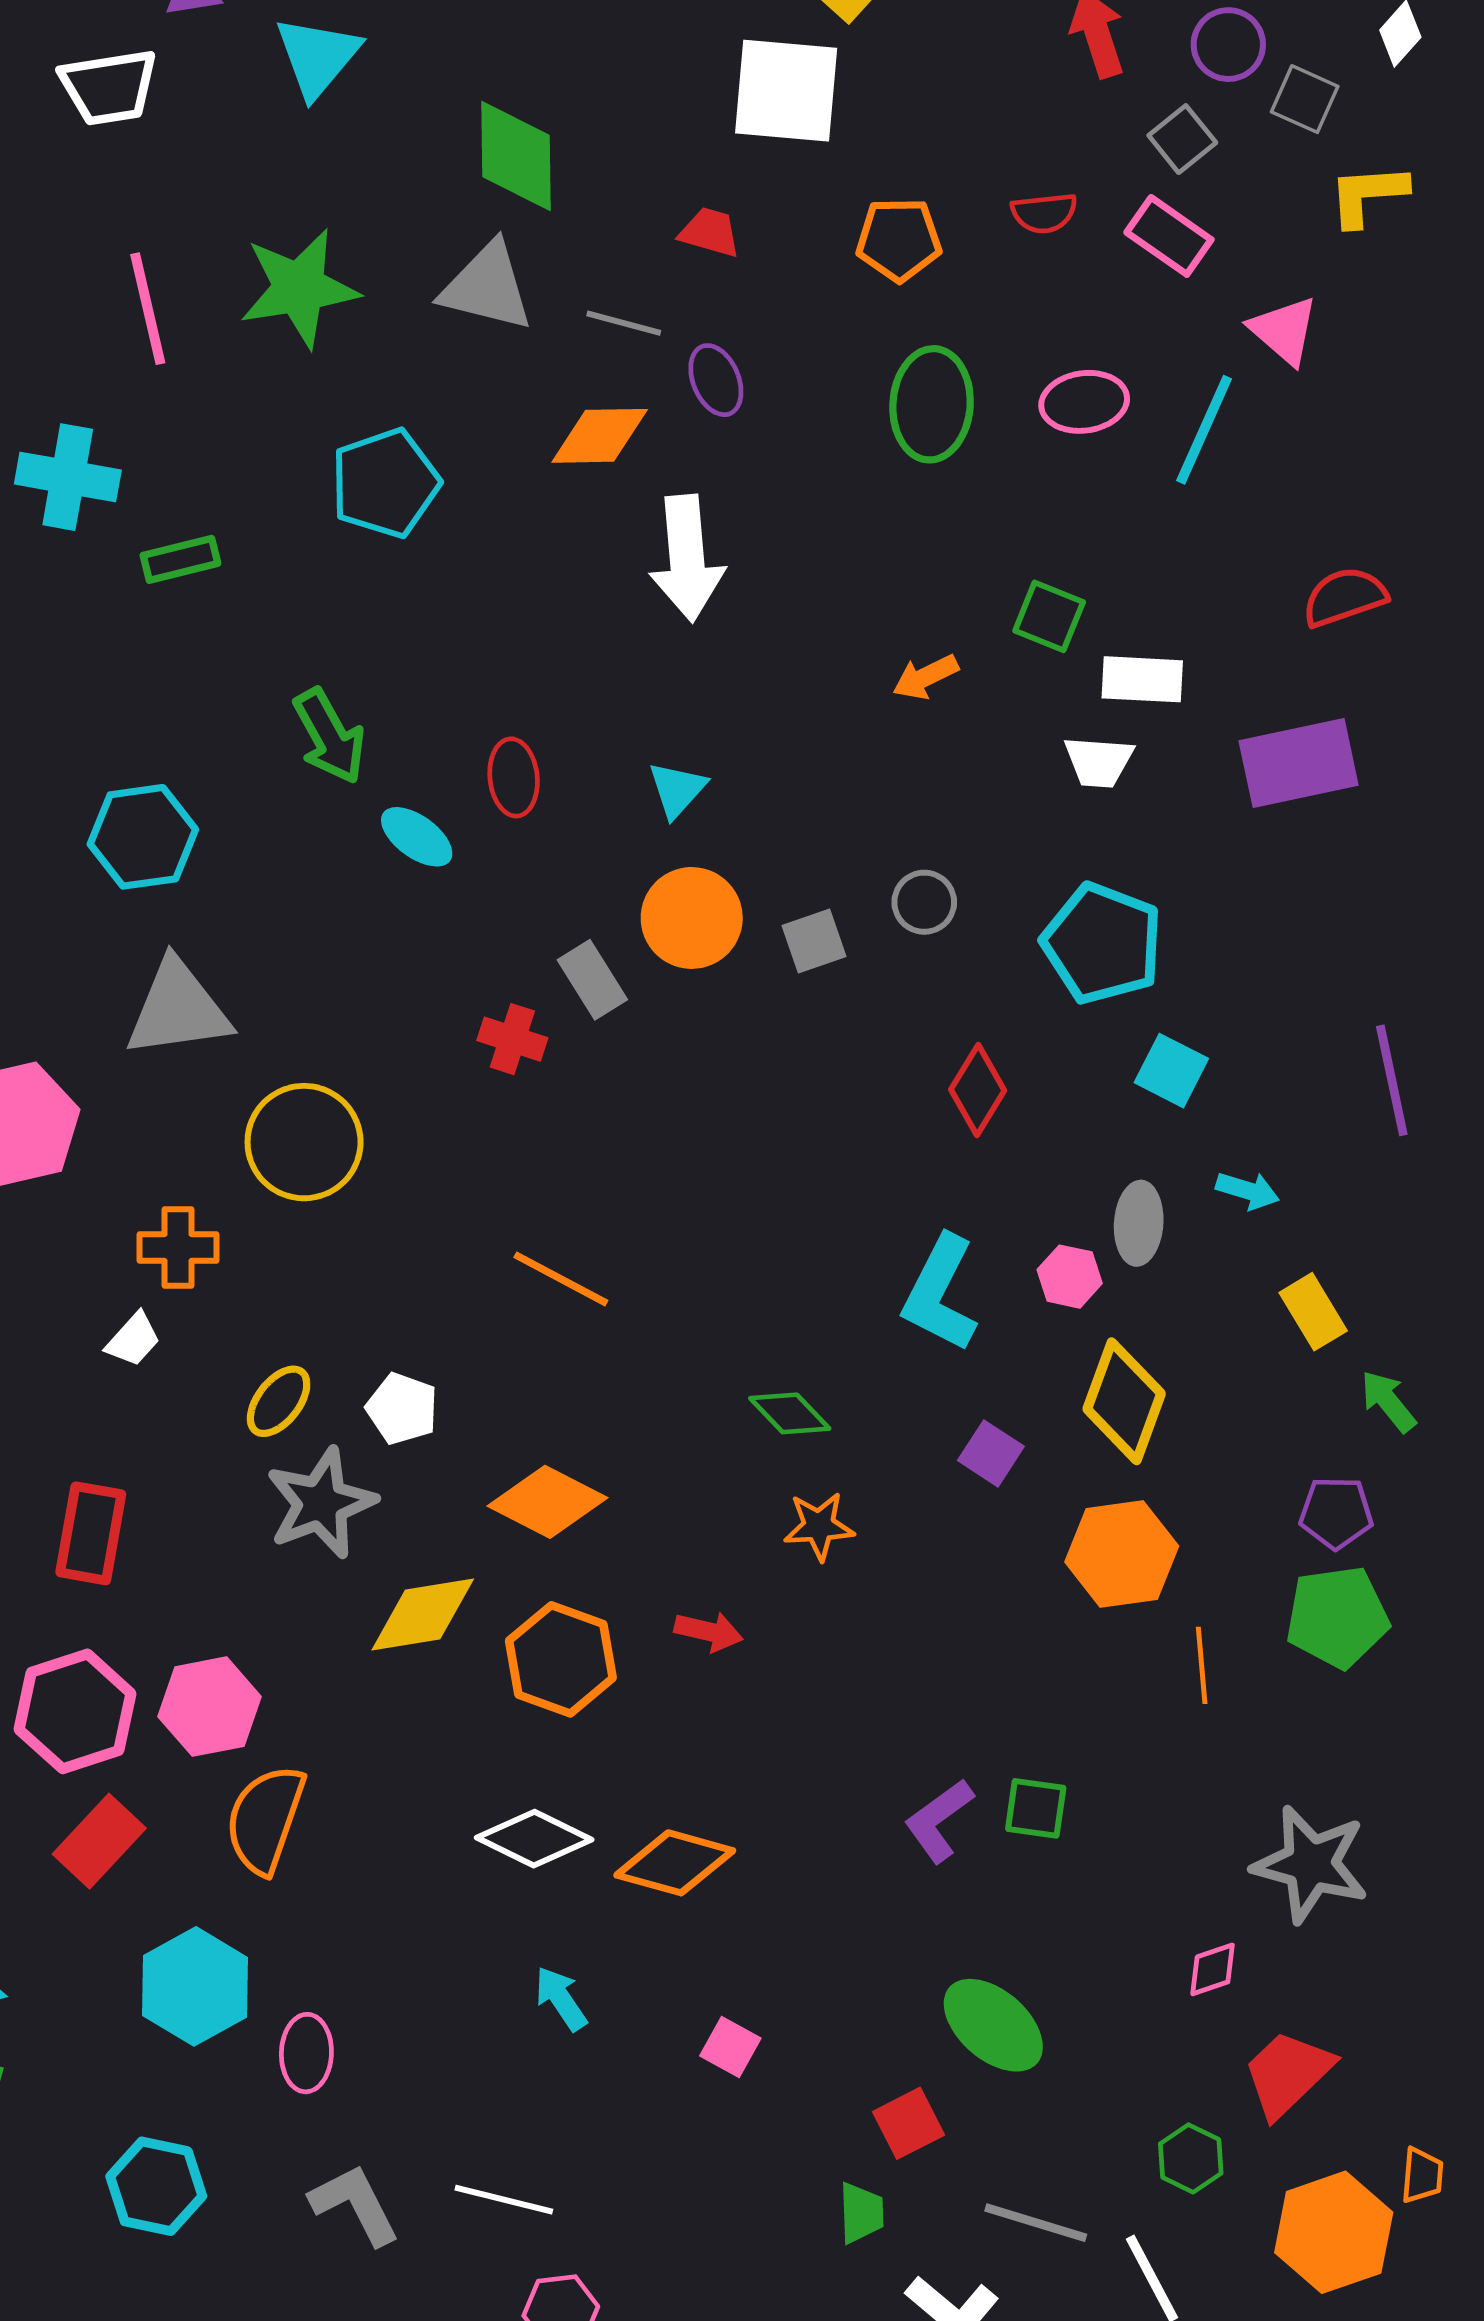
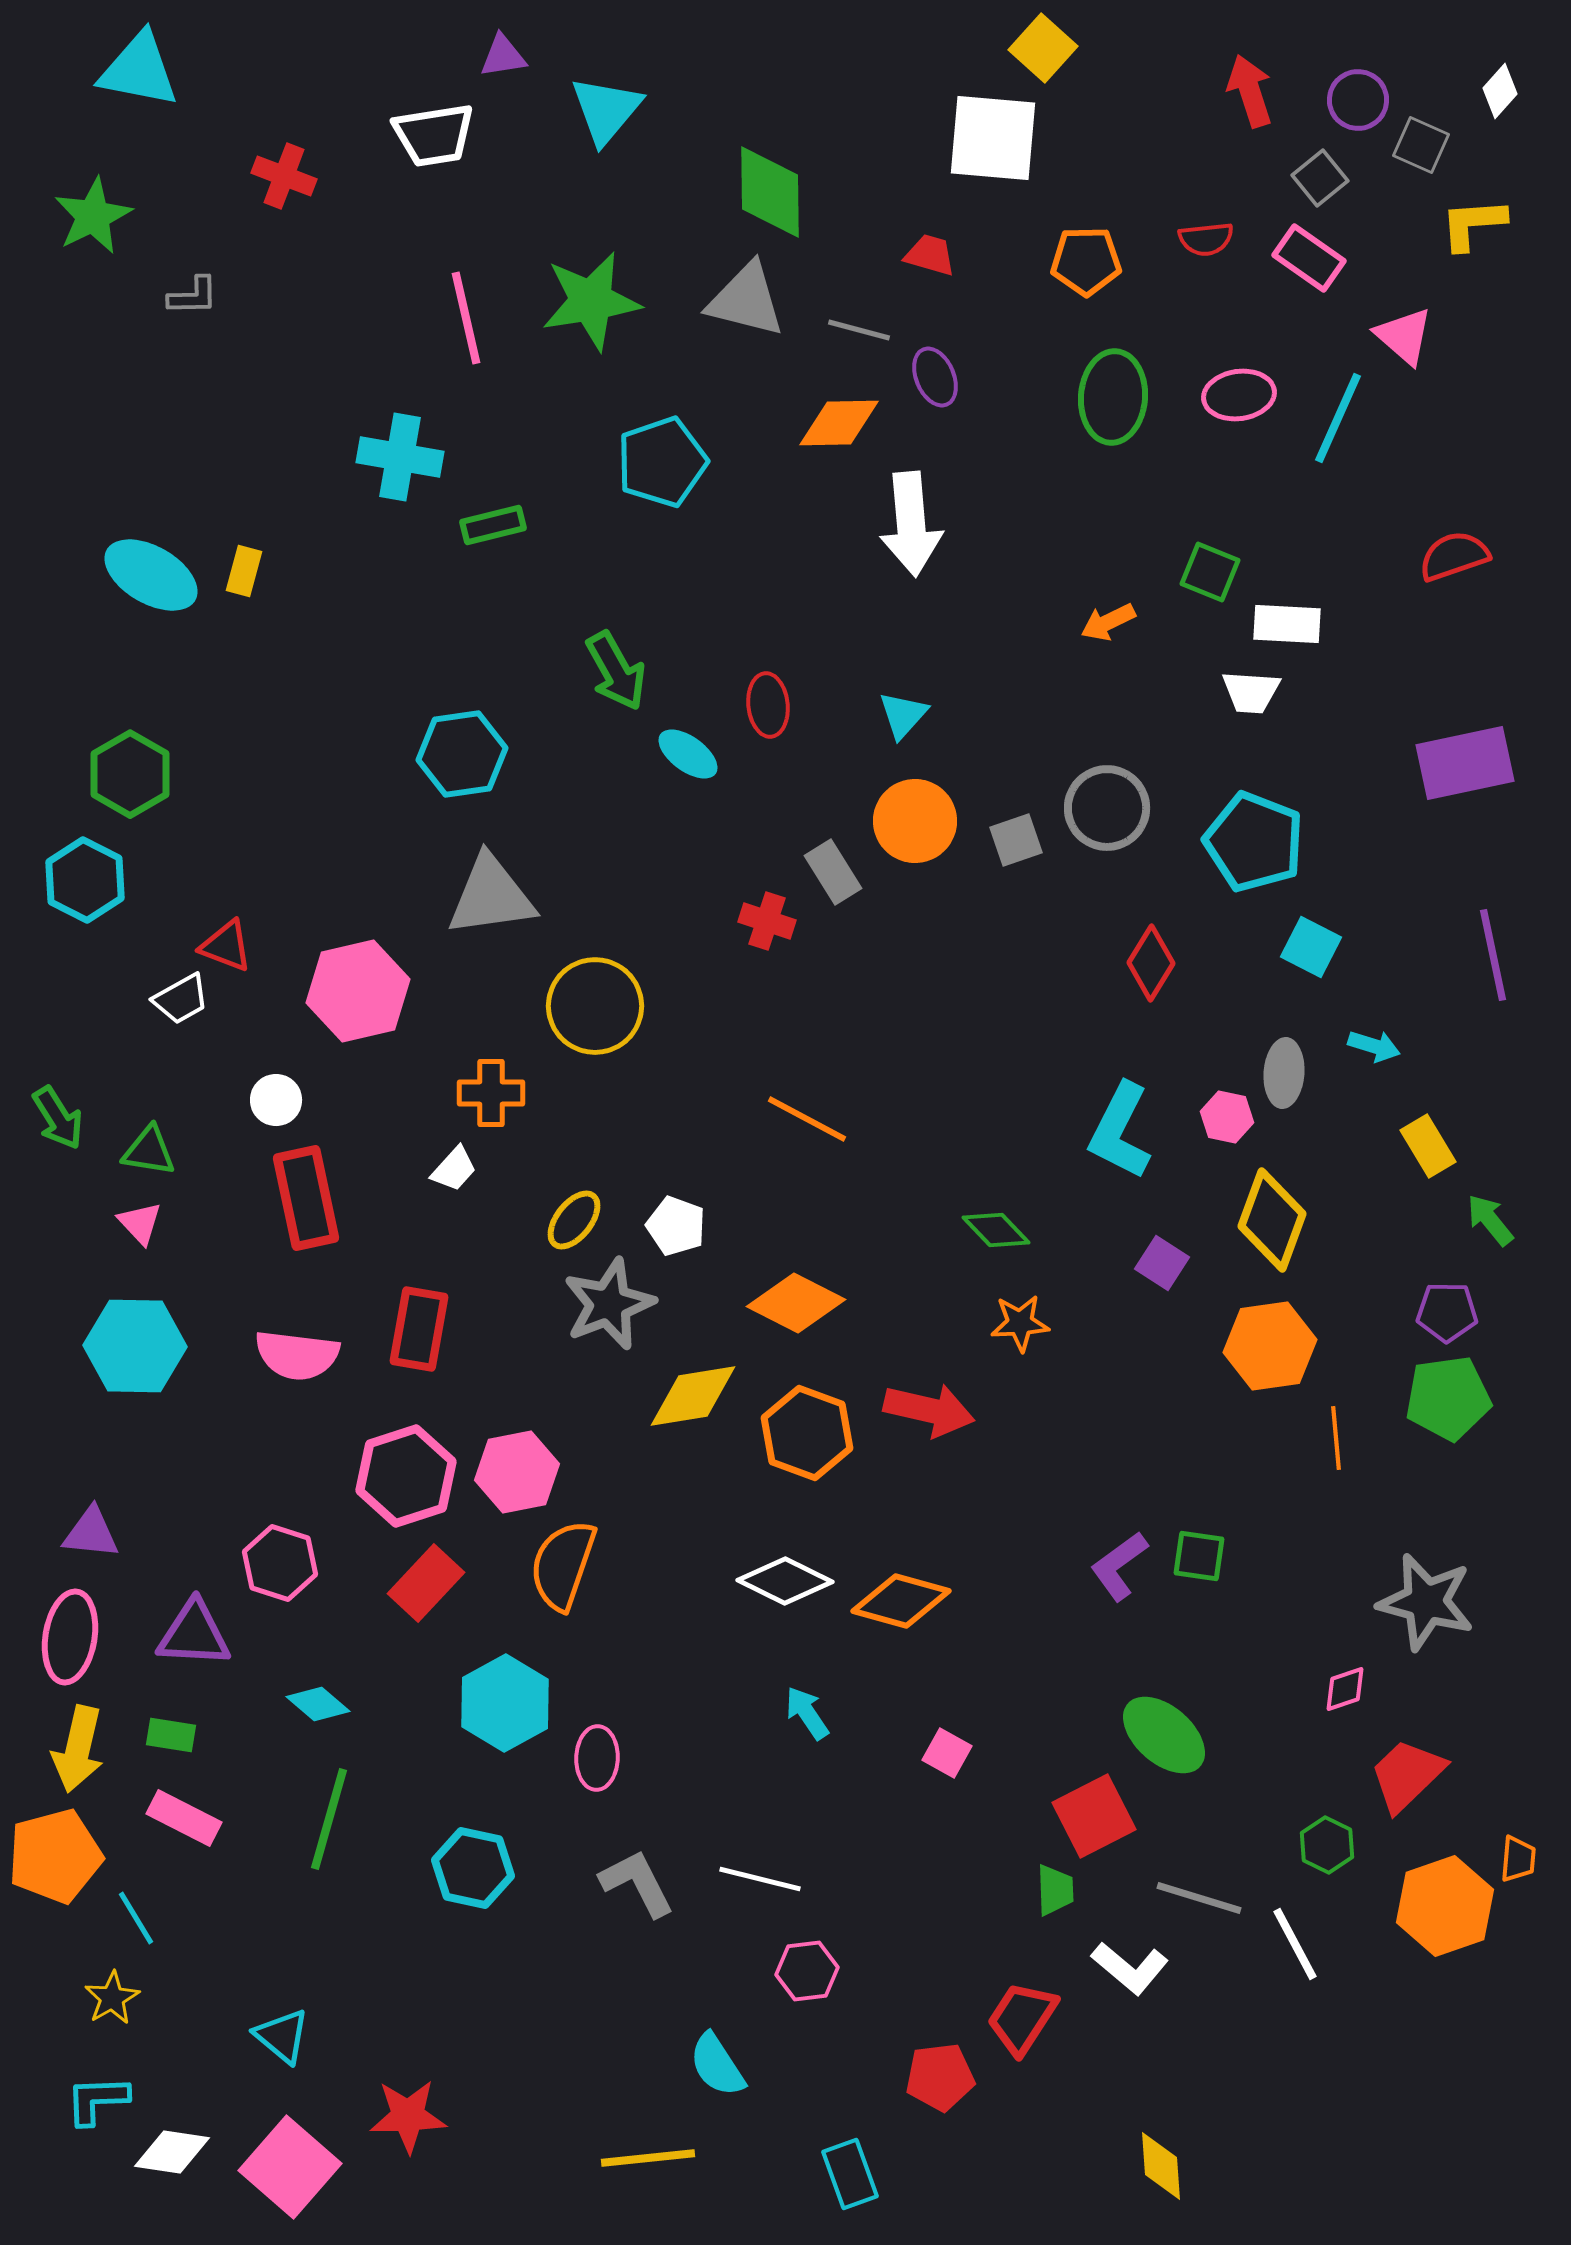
purple rectangle: (1299, 763) -> (1465, 763), moved
gray circle: (924, 902) -> (1107, 808), size x1.6
red arrow: (709, 1631) -> (929, 1410), size x1.6
red square: (908, 2123) -> (1094, 1816), size x1.4

